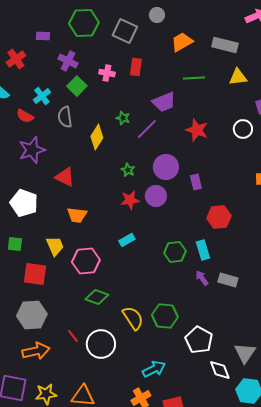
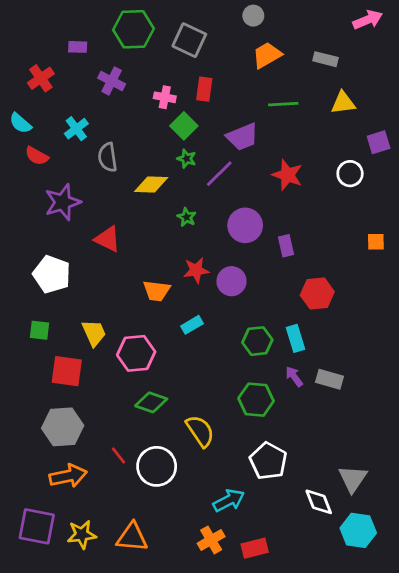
gray circle: (157, 15) -> (253, 16), moved
gray rectangle: (225, 45) -> (325, 59), size x0.7
green square: (77, 86) -> (184, 126), moved
red semicircle: (25, 116) -> (37, 156), moved
yellow diamond: (97, 137) -> (151, 184), turned 60
green star: (128, 170) -> (187, 217), moved
purple circle: (156, 196) -> (232, 281), moved
orange trapezoid: (77, 215) -> (157, 291), moved
green hexagon: (165, 316) -> (256, 400), moved
white pentagon: (199, 340) -> (268, 461), moved

